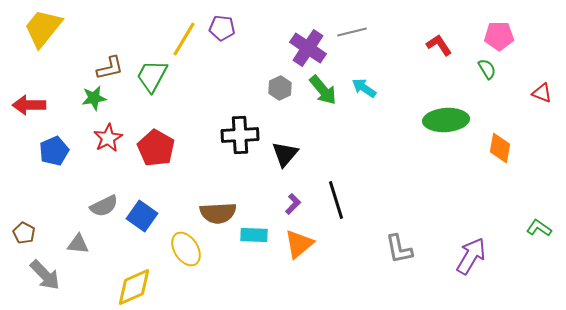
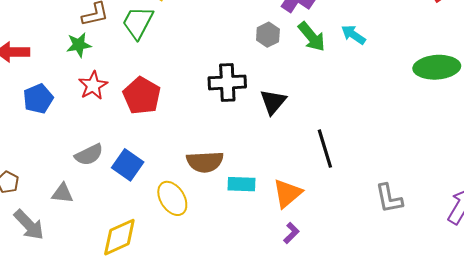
purple L-shape: (293, 204) -> (291, 233), moved

